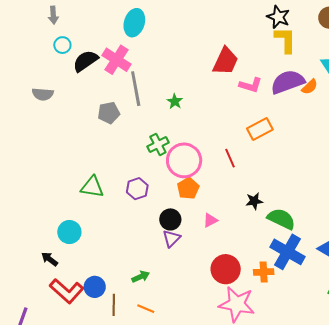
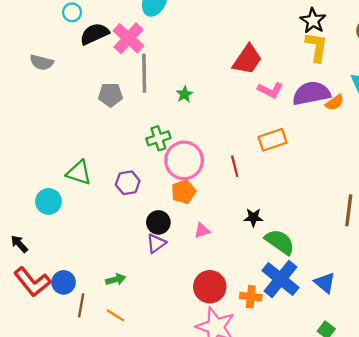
cyan circle: (69, 232) -> (48, 201), moved

